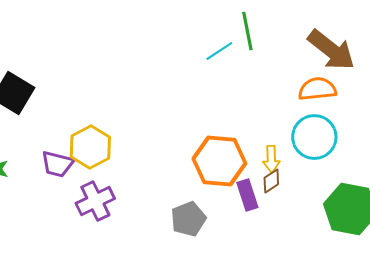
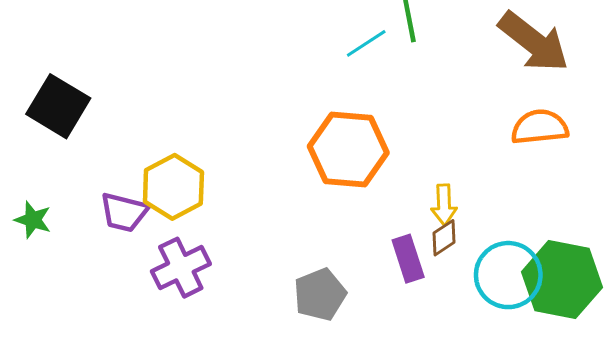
orange semicircle: (317, 89) -> (540, 127), moved
cyan circle: (314, 137) -> (508, 275), moved
orange hexagon: (219, 161) -> (348, 149), moved

